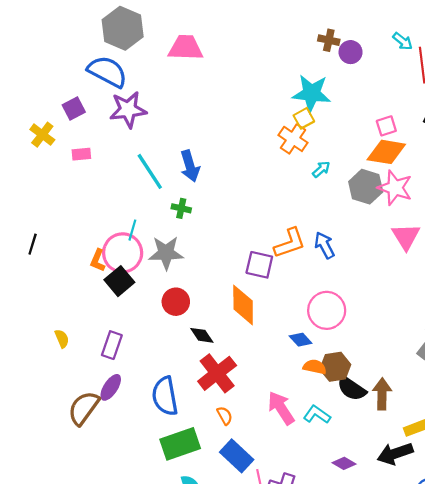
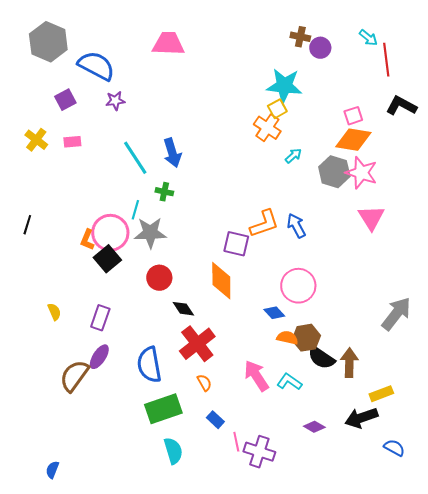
gray hexagon: (123, 28) -> (48, 42), moved
purple star: (128, 110) -> (115, 101), size x0.6
yellow cross: (42, 135) -> (36, 140), moved
cyan line: (132, 230) -> (135, 210), moved
blue rectangle: (237, 456) -> (215, 420), size x0.6

